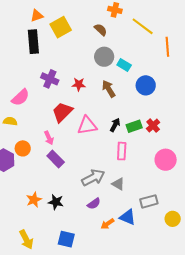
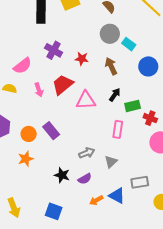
black arrow: (115, 125) -> (115, 95), moved
red cross: (153, 126) -> (150, 118), moved, turned -32
pink arrow: (49, 138) -> (39, 90), moved
orange circle: (23, 148) -> (29, 134), moved
gray arrow: (93, 178) -> (87, 153), size x0.7
gray triangle: (118, 184) -> (111, 162), turned 40
orange star: (34, 200) -> (26, 159), moved
black star: (56, 202) -> (62, 175), moved

